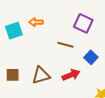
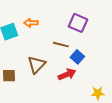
blue square: (91, 57) -> (77, 57), moved
brown triangle: (41, 75) -> (37, 65), moved, turned -30

